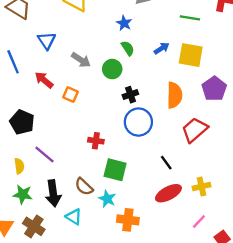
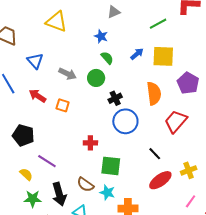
green line: (190, 18) -> (158, 24), turned -30
yellow semicircle: (19, 166) -> (26, 174), turned -32

